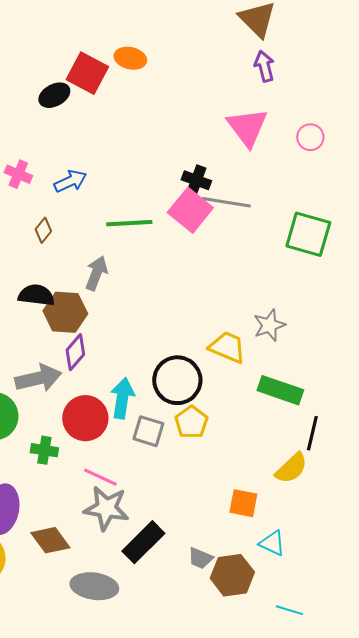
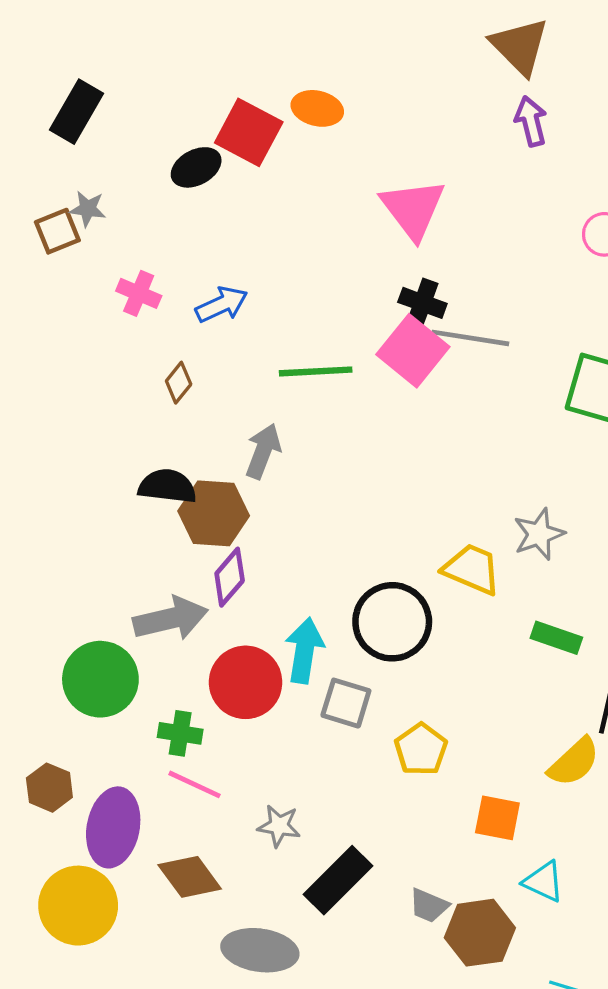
pink triangle: (247, 127) -> (413, 209), moved
green rectangle: (280, 390) -> (556, 638), size x0.7
yellow pentagon: (191, 422) -> (421, 749), moved
pink line: (100, 477) -> (195, 784), moved
gray star: (106, 508) -> (279, 826), size x0.6

